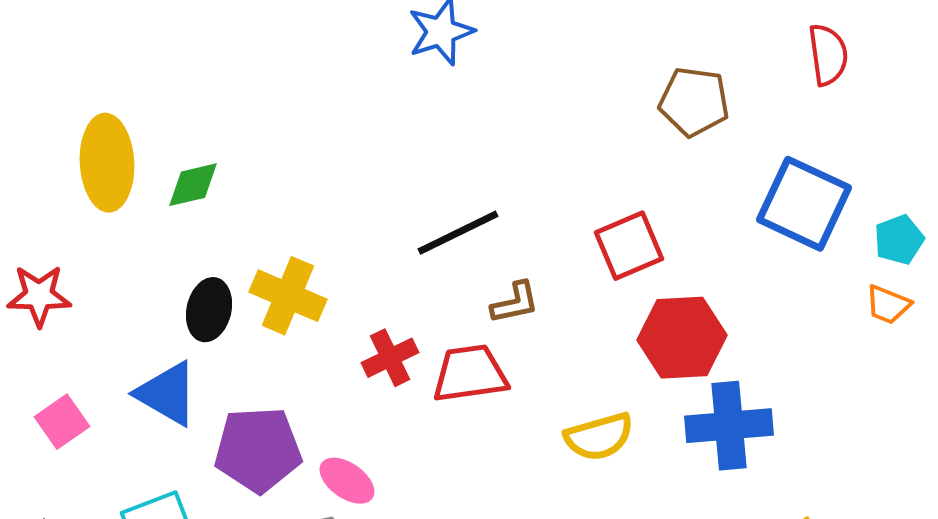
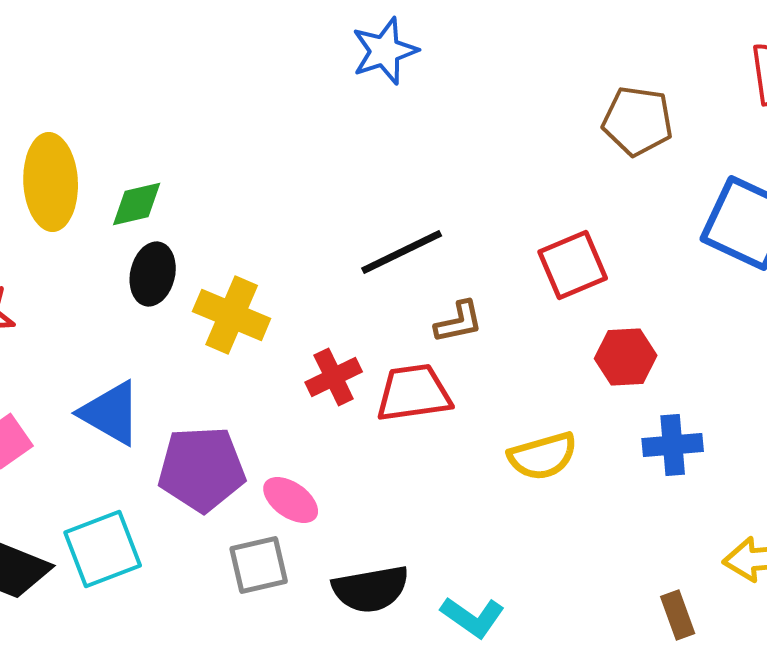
black ellipse: (209, 310) -> (153, 274), moved
red hexagon: (682, 338) -> (626, 357), size x0.7
blue cross: (729, 426) -> (673, 445), size x0.7

